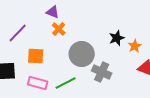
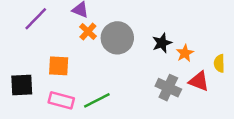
purple line: (18, 33) -> (36, 19), moved
gray circle: (82, 54) -> (117, 38), moved
gray cross: (102, 72) -> (168, 88), moved

